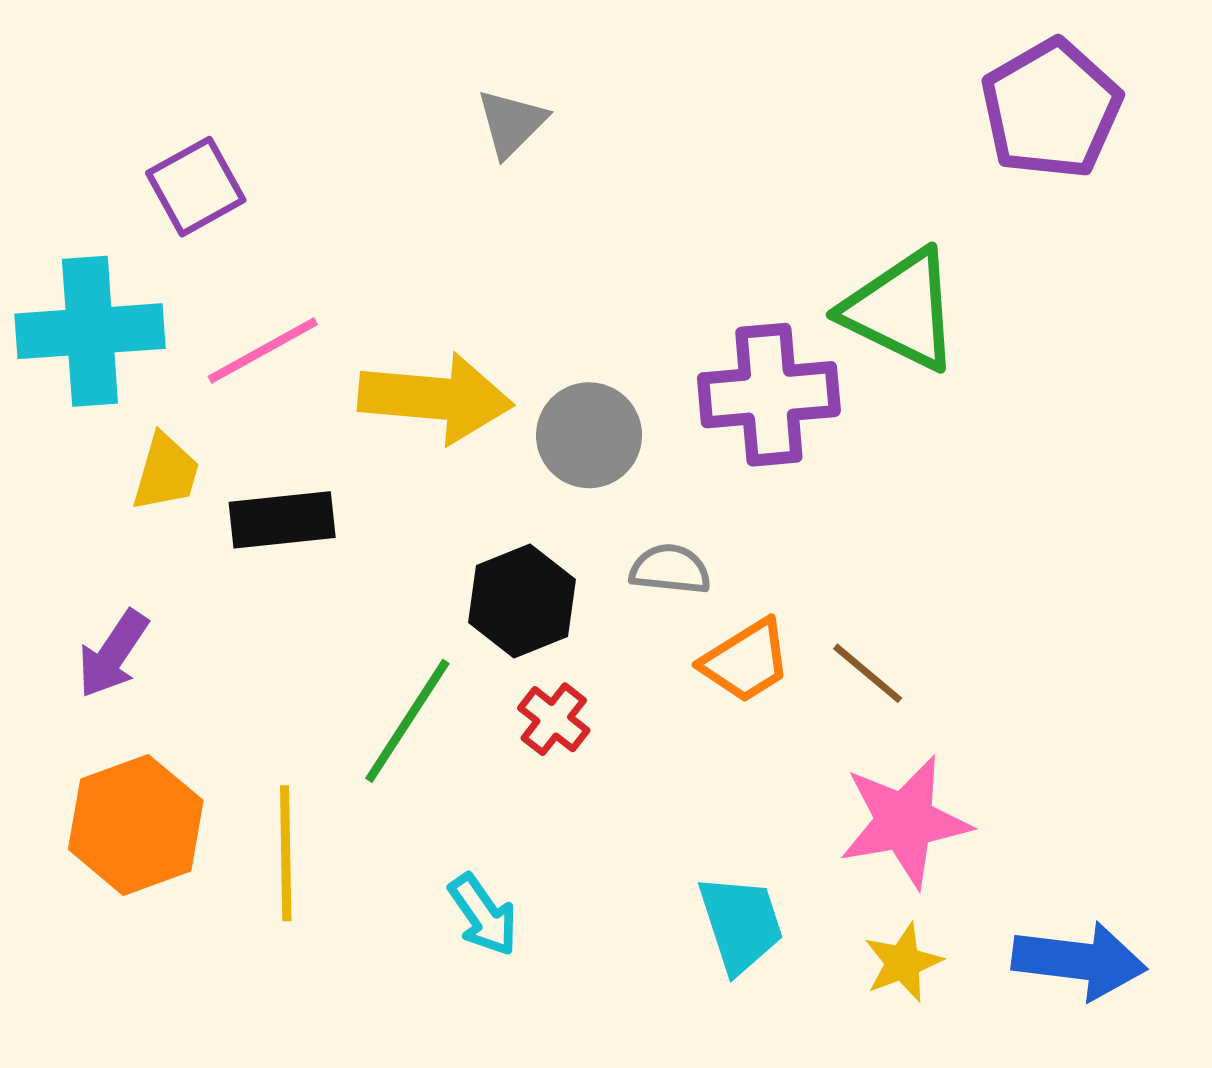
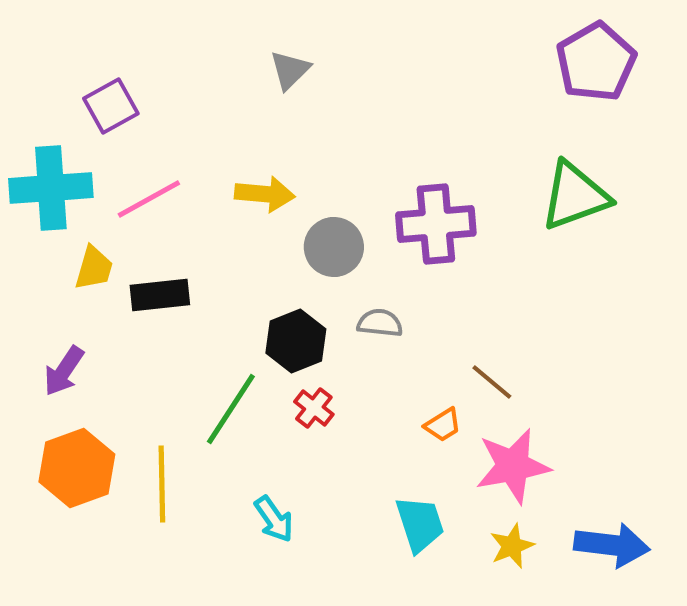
green triangle: (901, 310) -> (575, 196), moved, turned -46
yellow arrow: (436, 398) -> (265, 194), moved, size x0.7
orange trapezoid: (746, 661) -> (443, 425), moved, size x0.7

